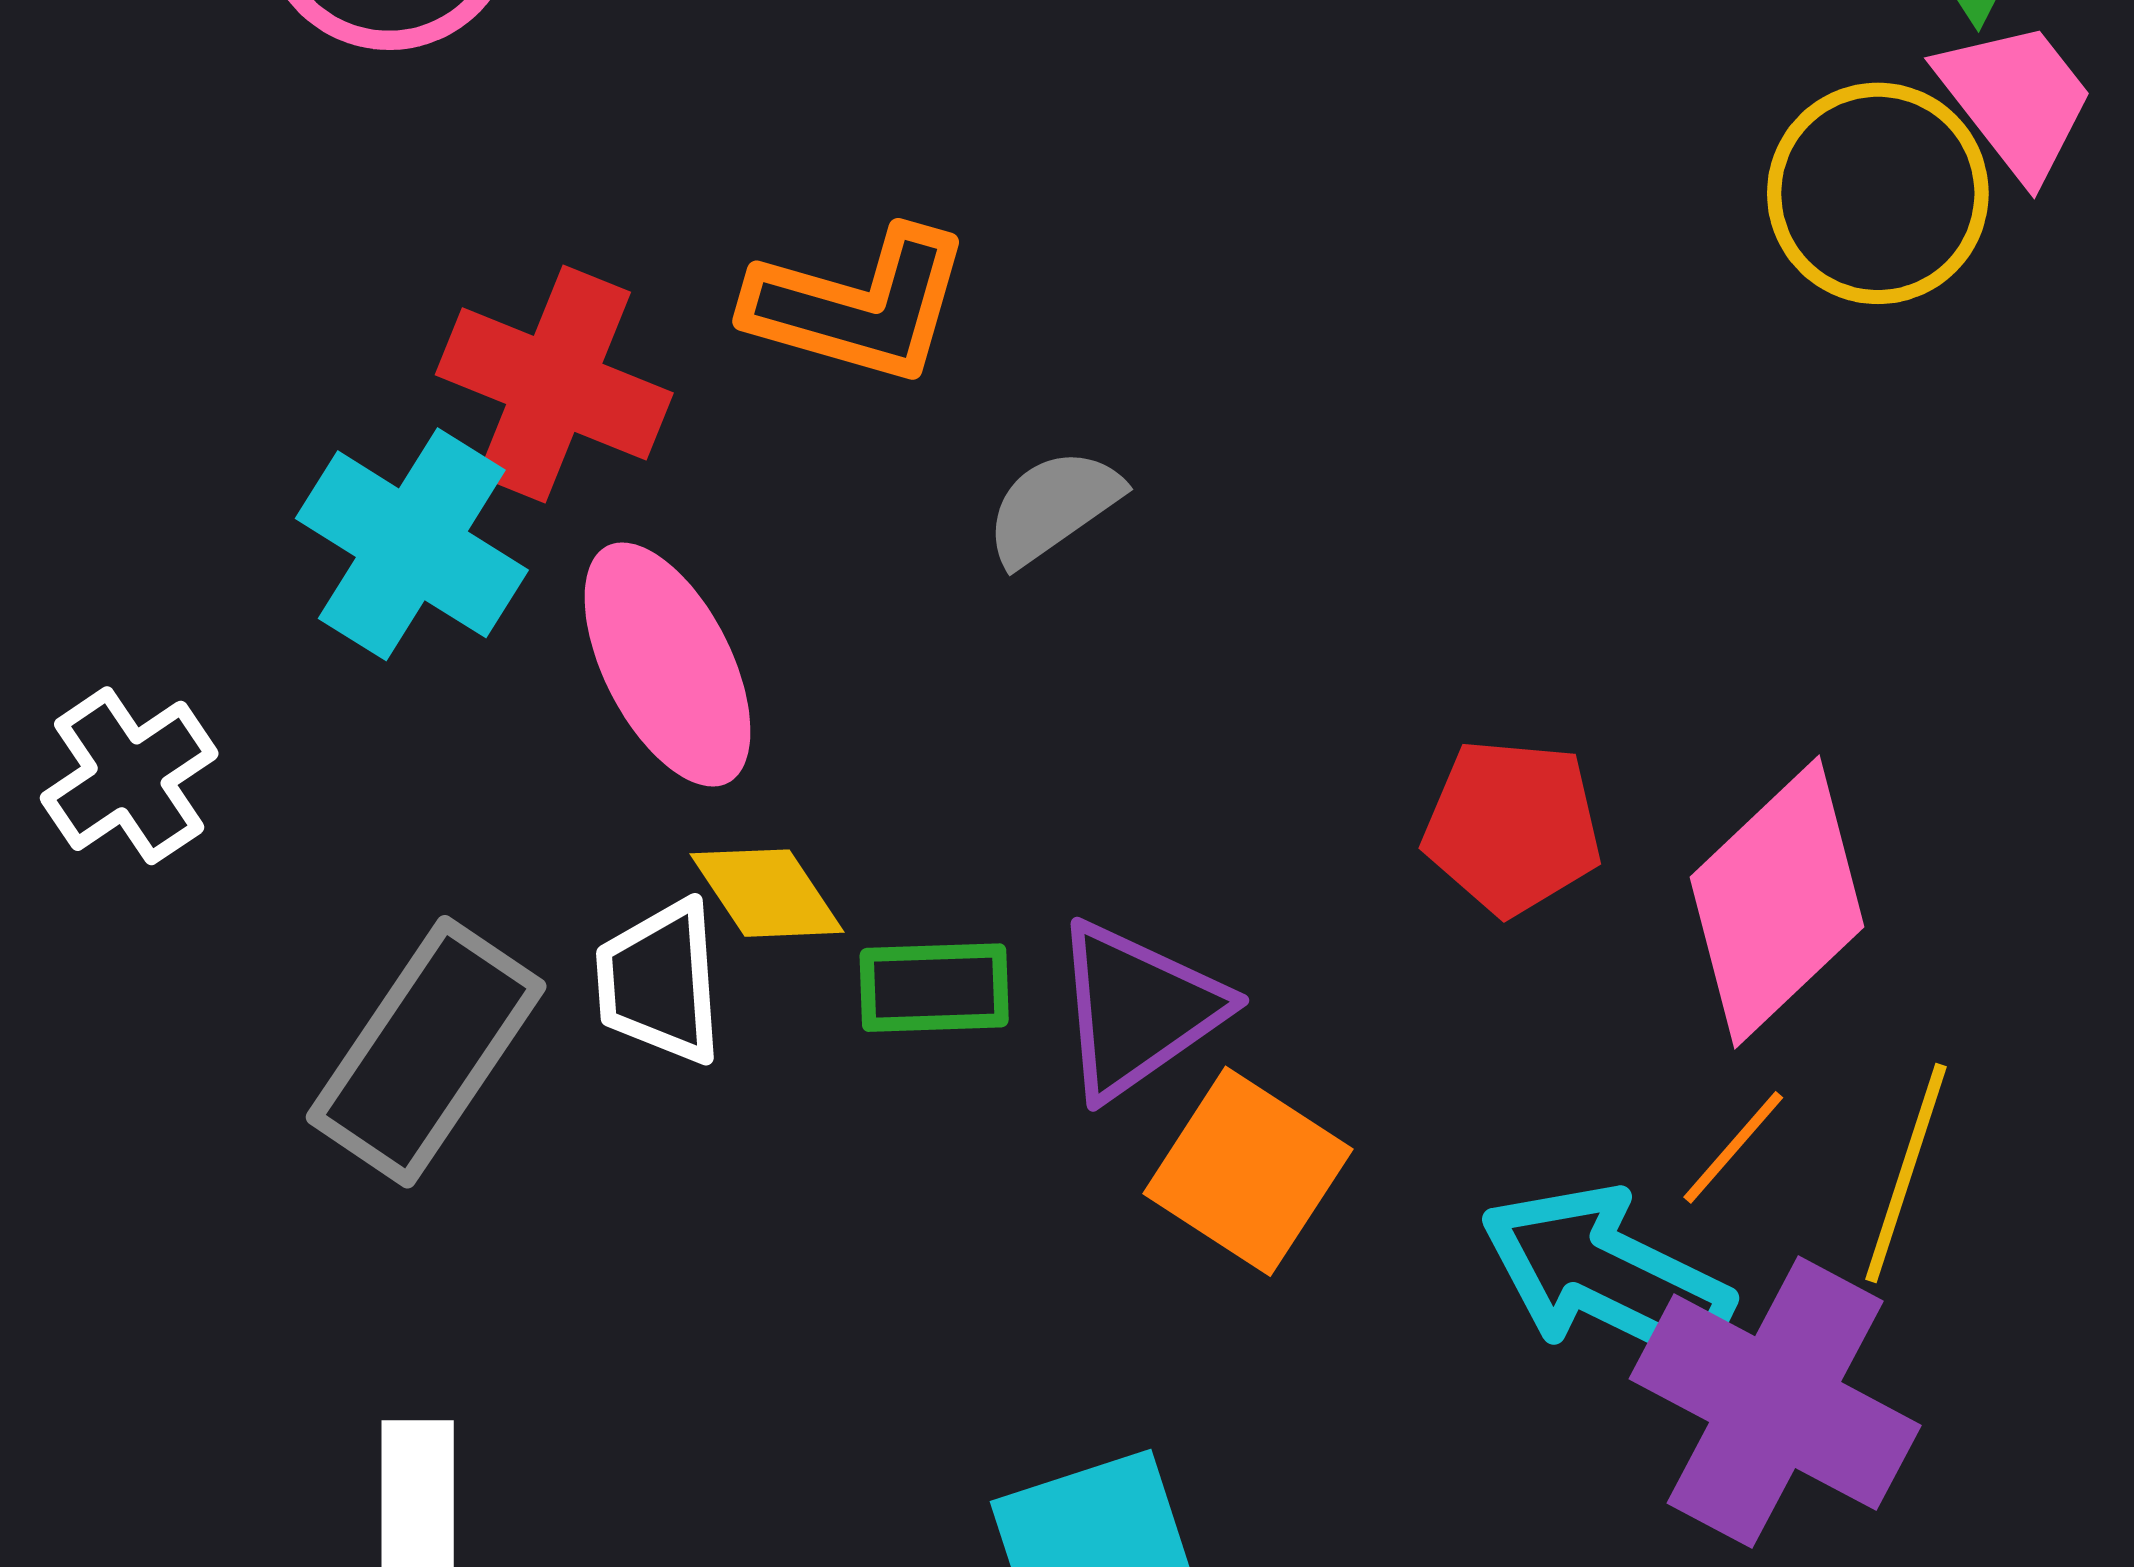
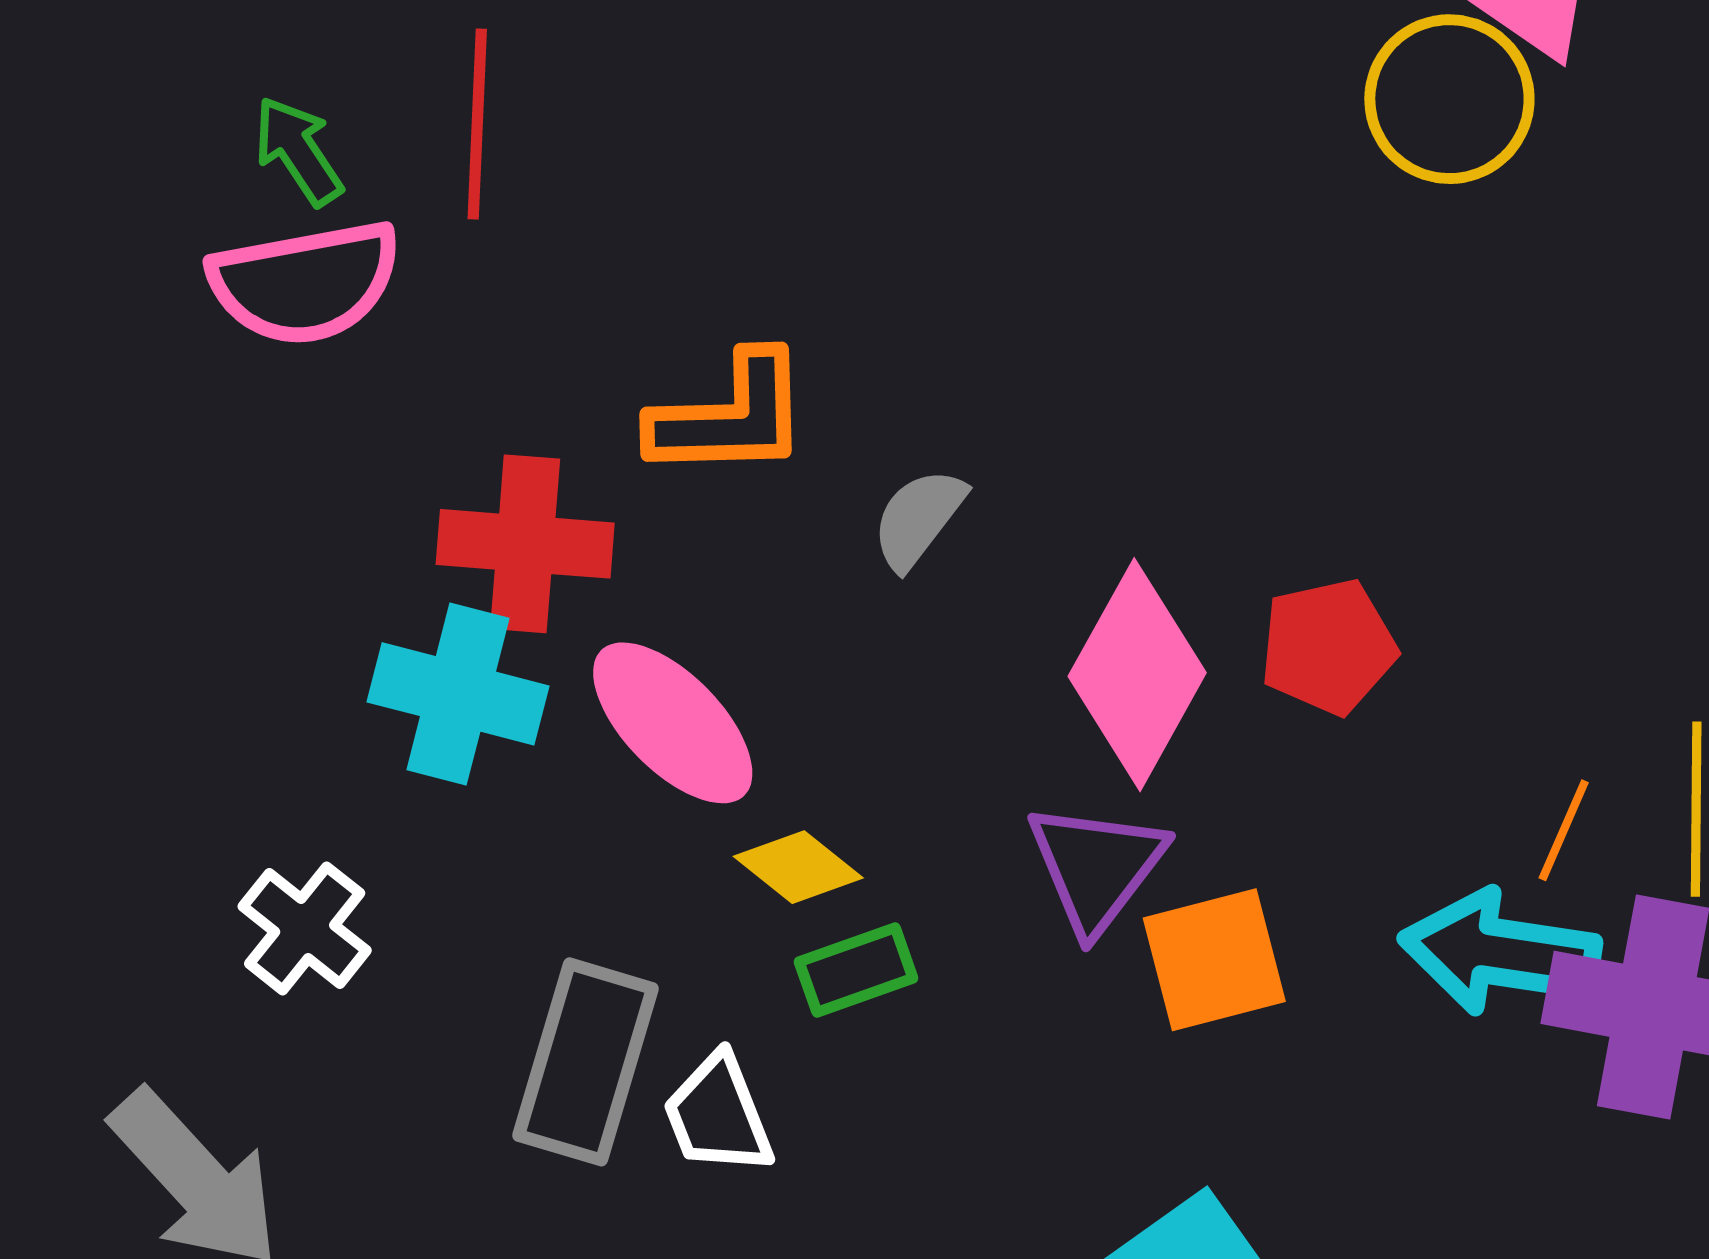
pink diamond: (1777, 902) -> (1137, 675), moved
white trapezoid: (660, 982) -> (718, 1115), moved
green rectangle: (934, 988) -> (856, 970), moved
orange square: (1248, 1171) -> (1214, 960), turned -30

